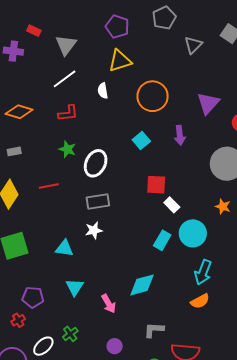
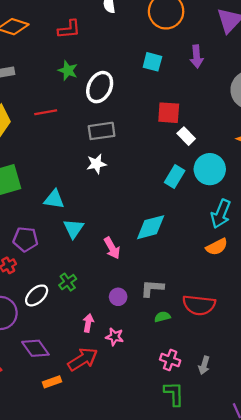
cyan square: (141, 141) -> (152, 62), turned -36
cyan triangle: (64, 248) -> (54, 199), moved
gray L-shape: (154, 330) -> (152, 288), moved

